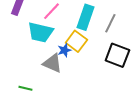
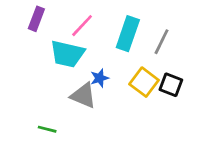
yellow square: (76, 41) -> (144, 82), moved
black square: (117, 55) -> (171, 85), size x0.7

